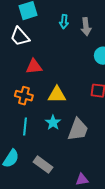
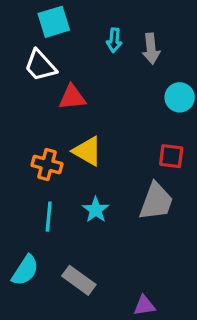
red triangle: (34, 67) -> (72, 97), moved
yellow triangle: (57, 95) -> (87, 151), moved, turned 30
gray trapezoid: (78, 130) -> (156, 201), moved

